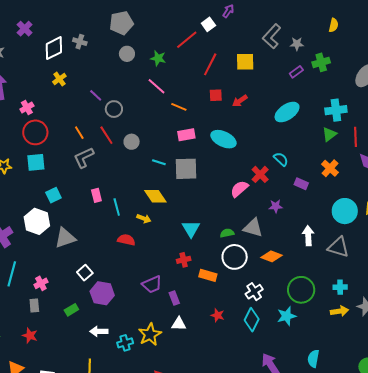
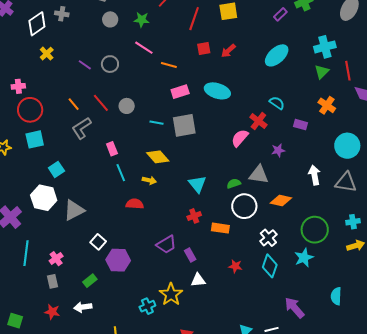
pink cross: (27, 108) -> (18, 86), turned 32
gray circle: (114, 109) -> (110, 64), moved
pink rectangle: (96, 195) -> (112, 149), moved
white arrow: (99, 331) -> (83, 307), moved

